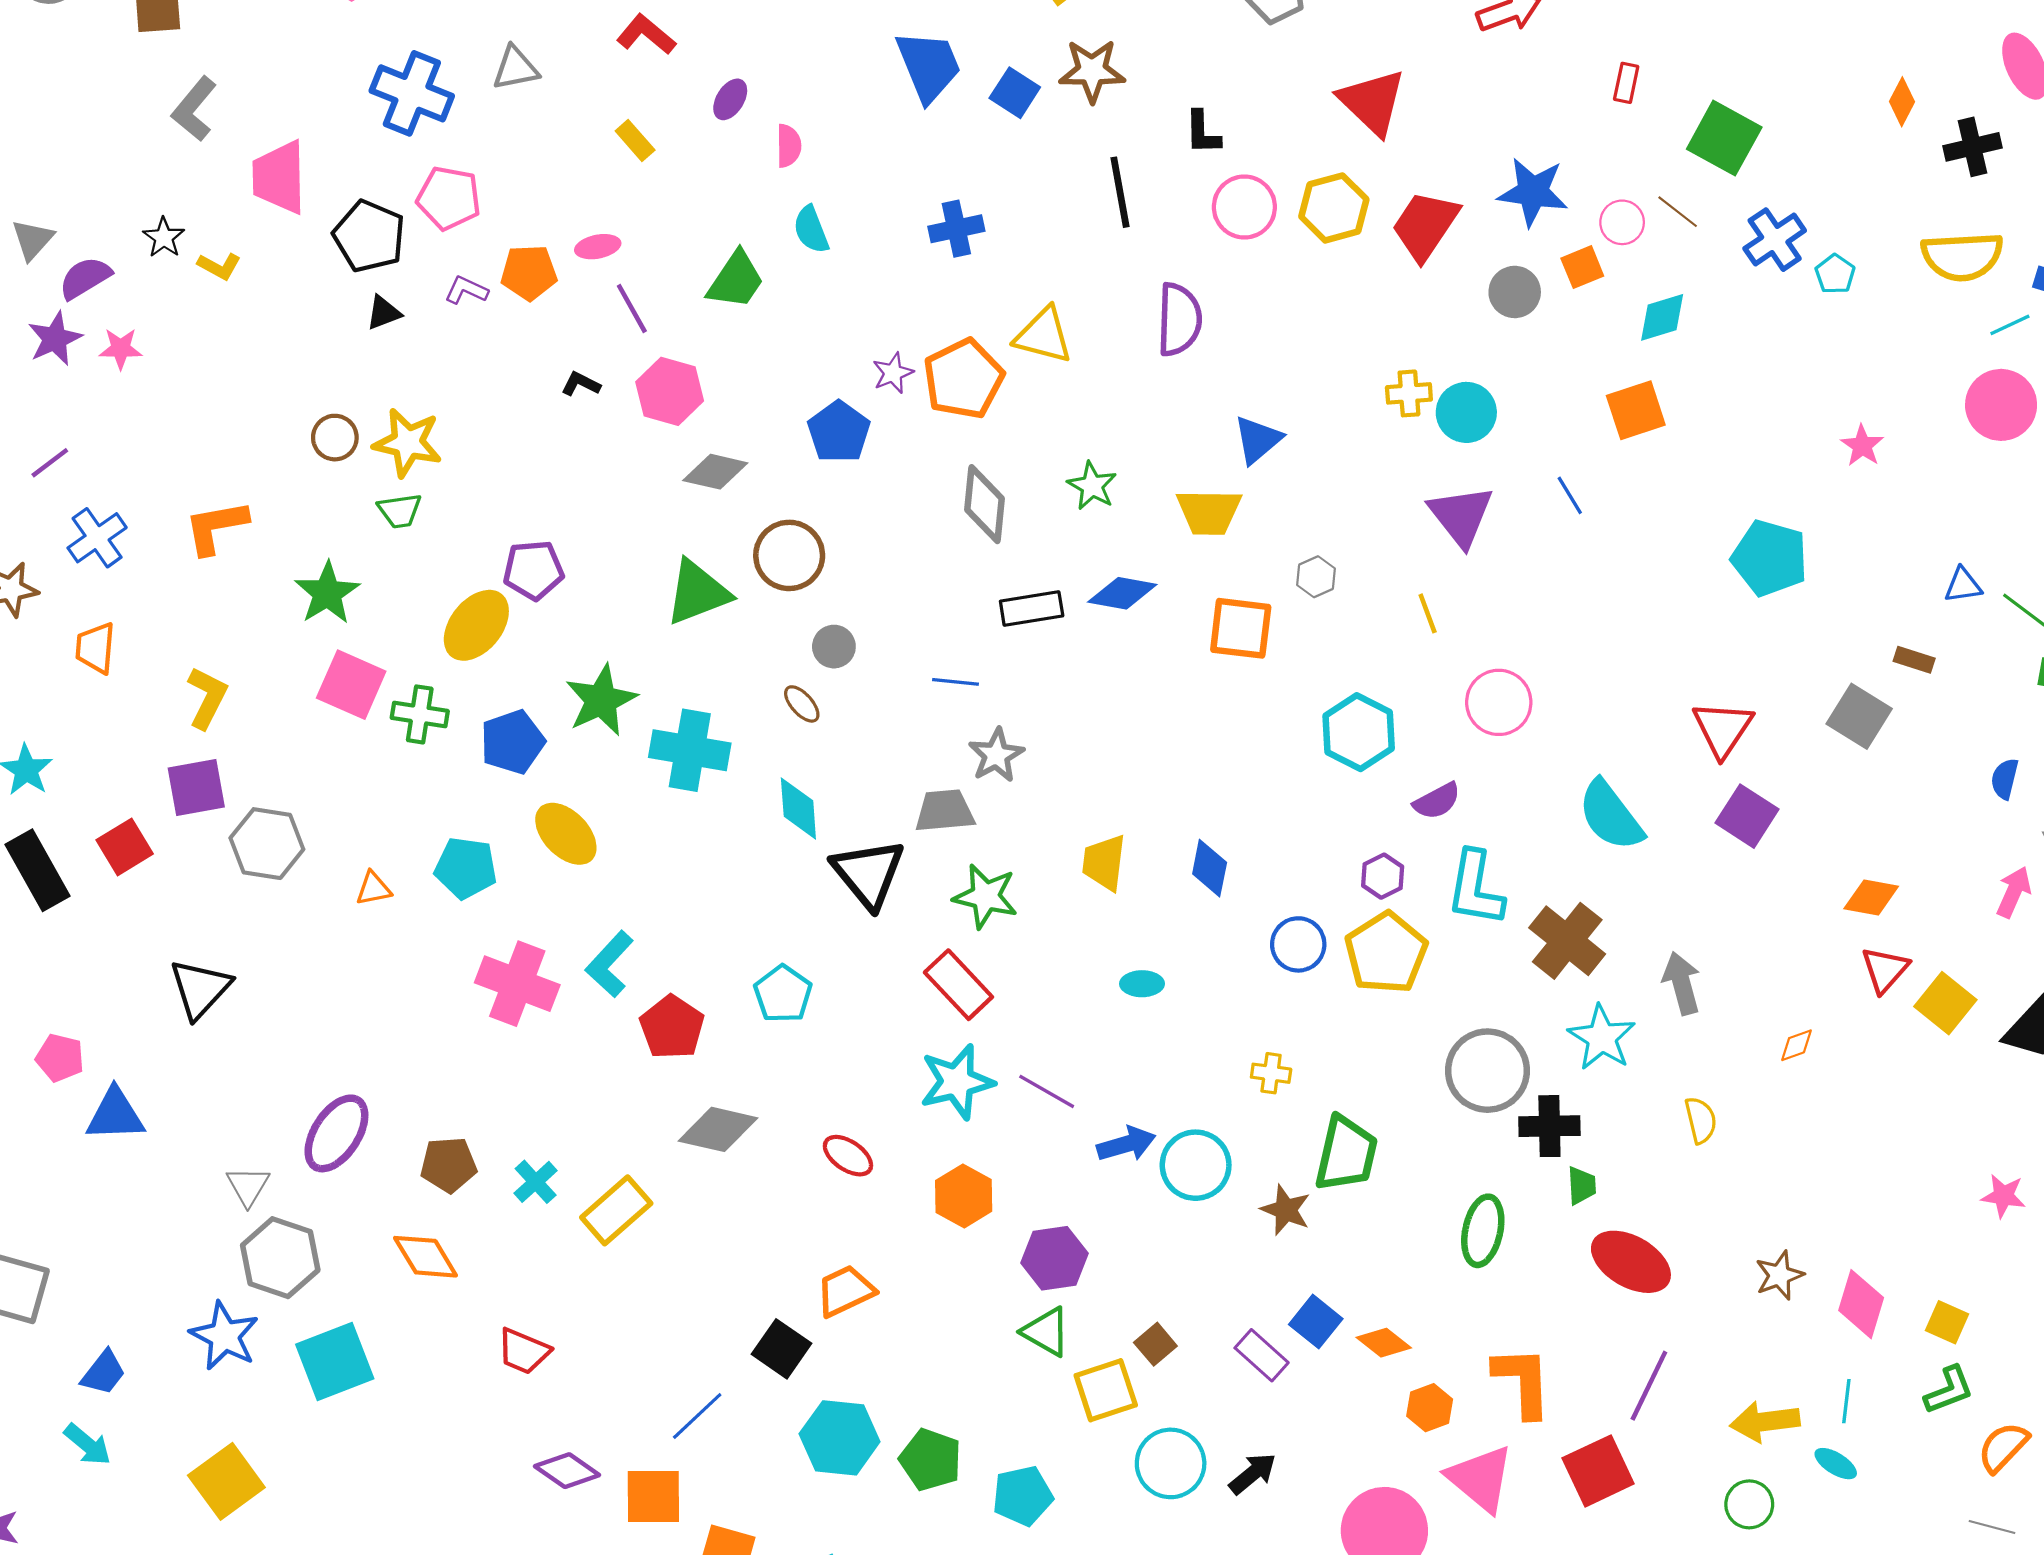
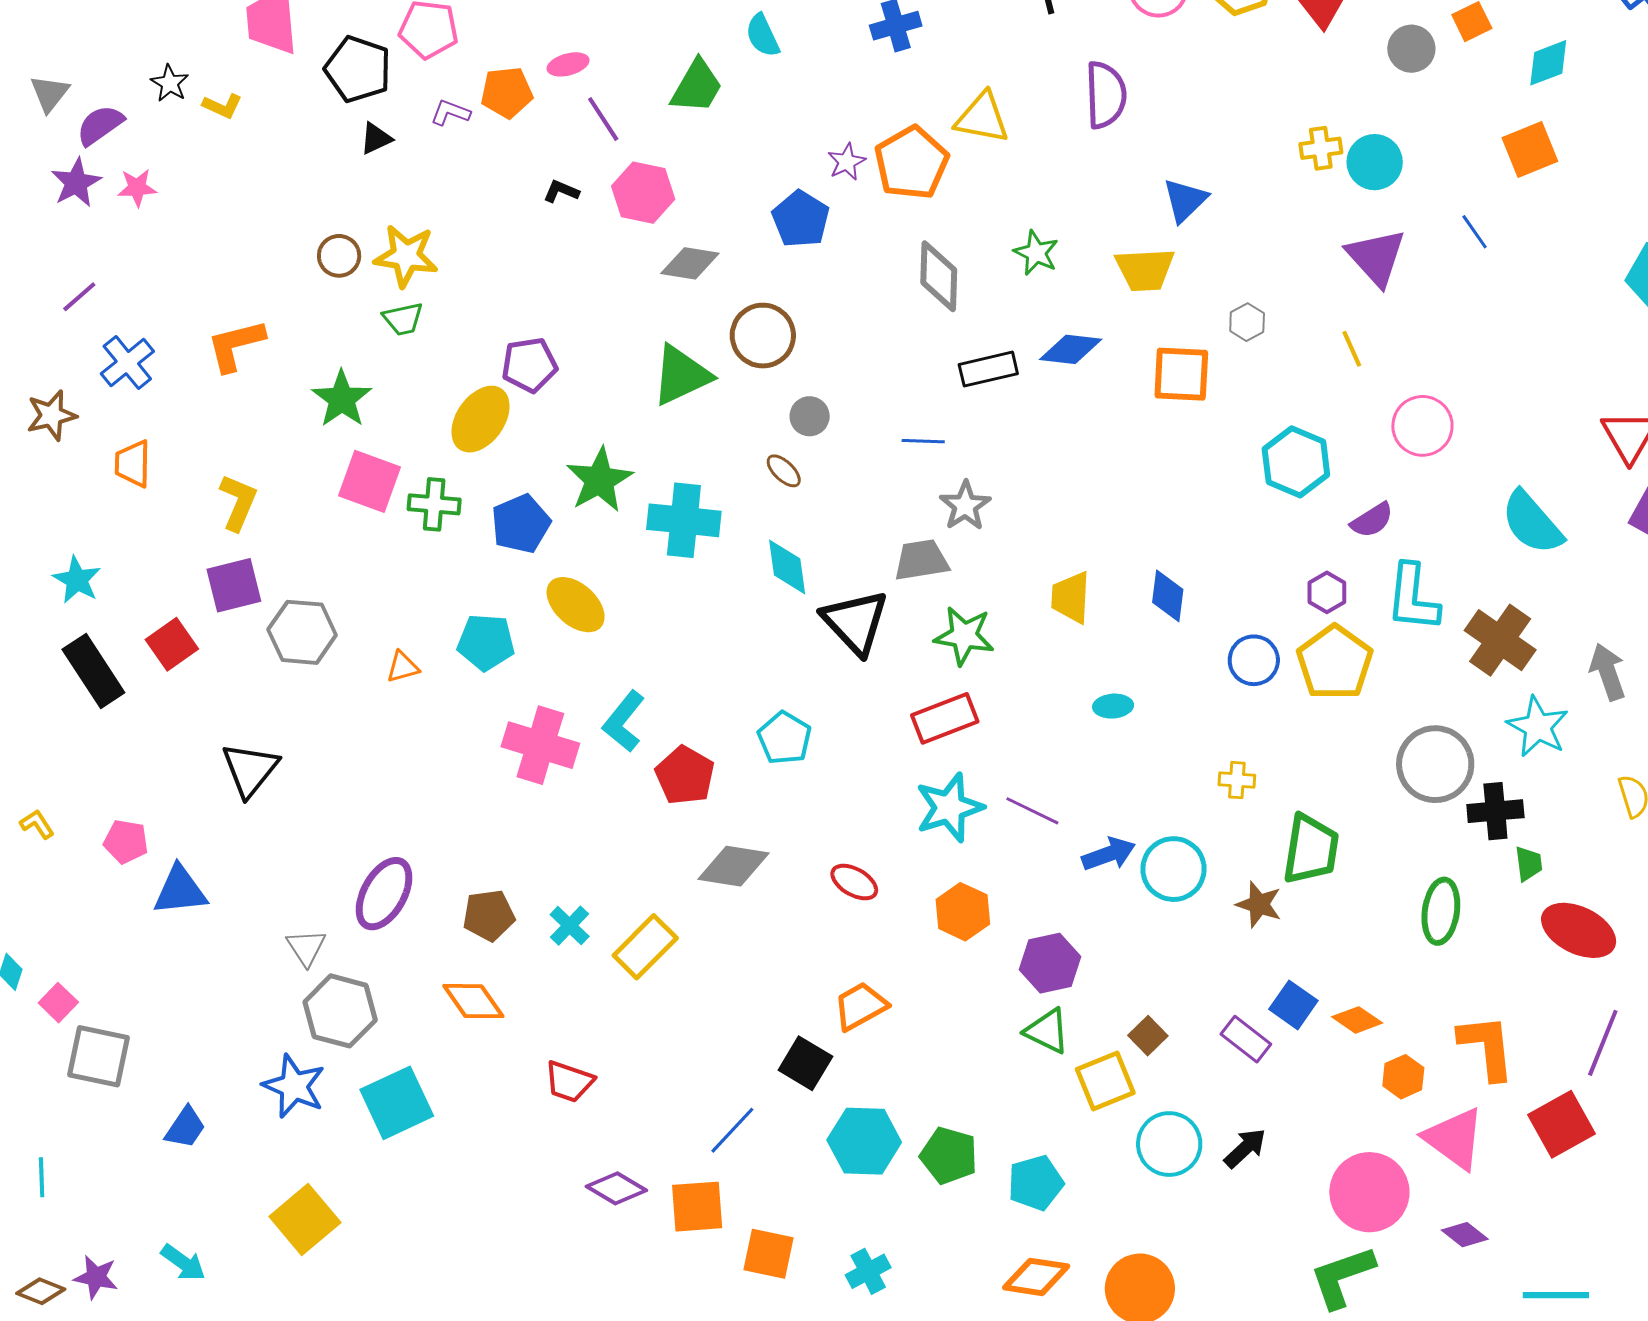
red rectangle: (958, 985) -> (945, 718), turned -64
cyan arrow: (88, 1445) -> (183, 1263), moved

